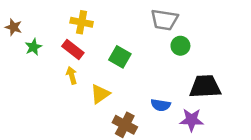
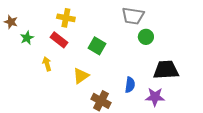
yellow arrow: (72, 75) -> (47, 64), moved
blue semicircle: (161, 105) -> (130, 85), turned -91

